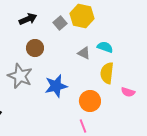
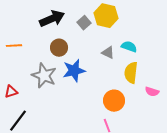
black arrow: (28, 19) -> (52, 19), size x1.4
blue star: (56, 86) -> (74, 71), moved

